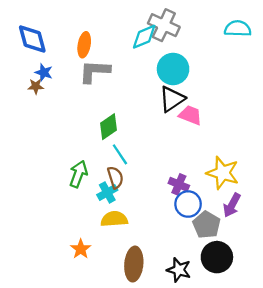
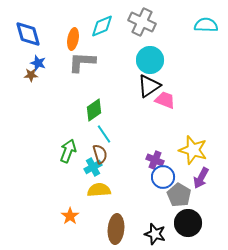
cyan diamond: (144, 37) -> (102, 26), moved

